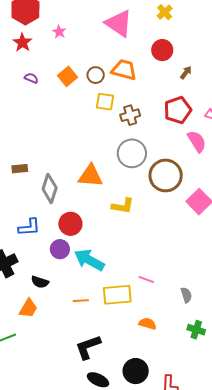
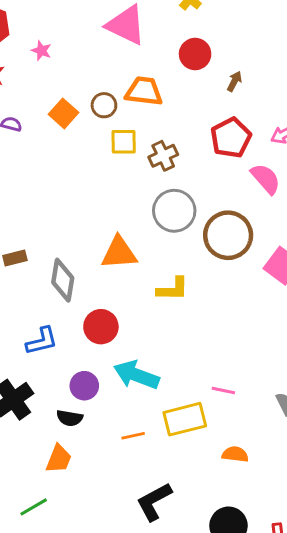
purple circle: (60, 249) -> (84, 386), moved

